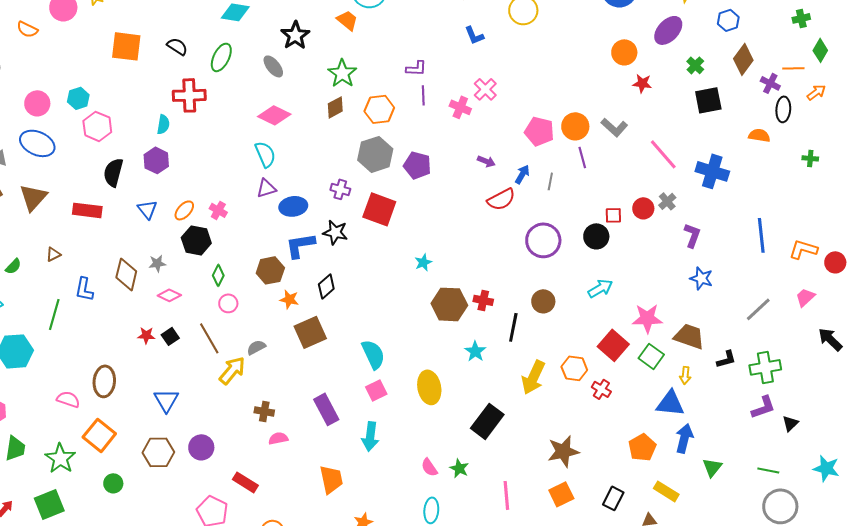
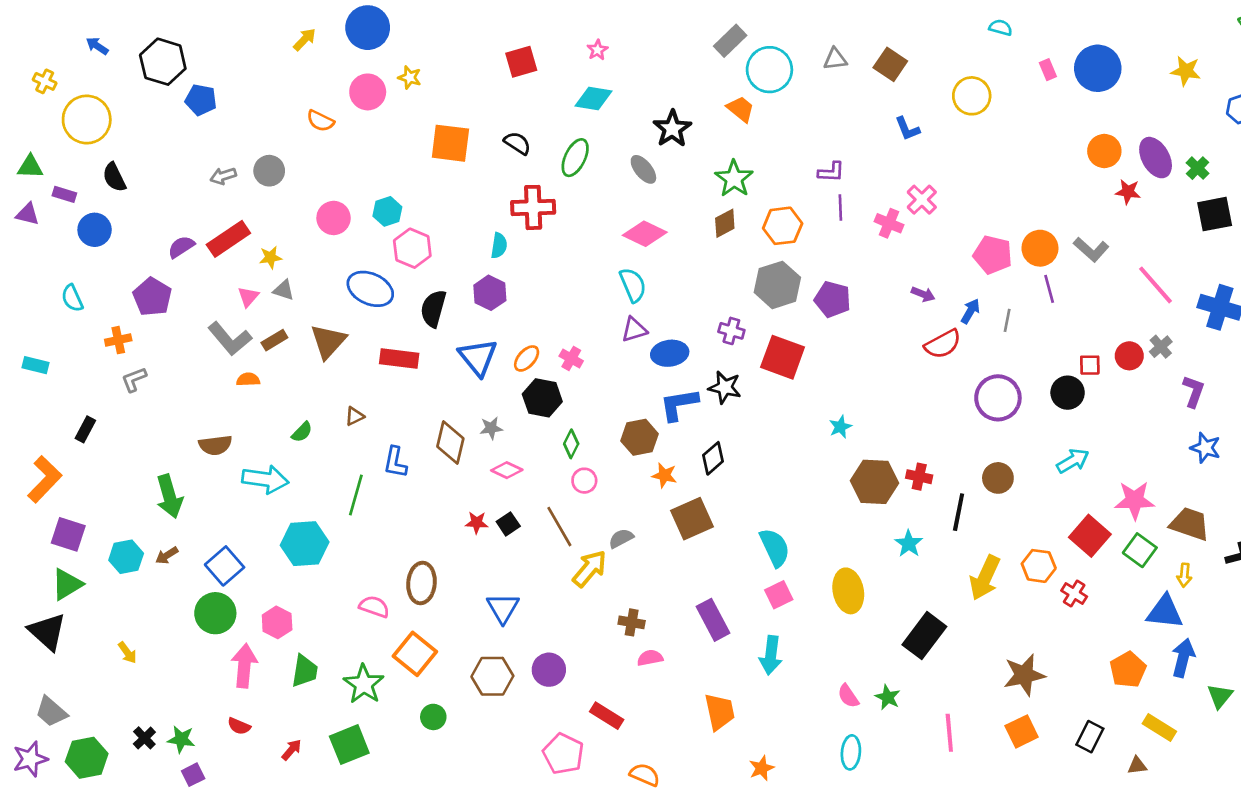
purple ellipse: (668, 30) -> (1156, 158), moved, turned -72
blue ellipse: (37, 143) -> (370, 289), moved
blue triangle: (147, 209) -> (478, 357), size x1.5

